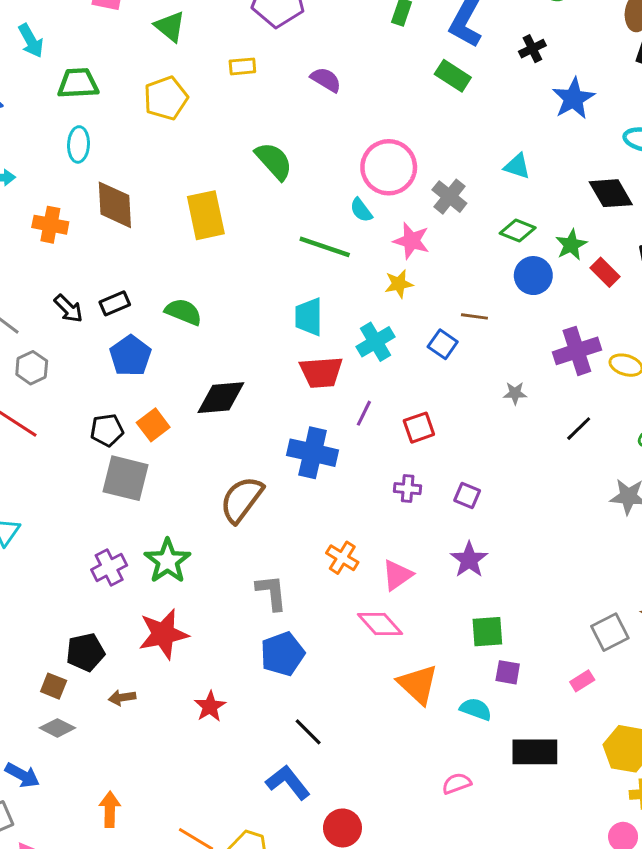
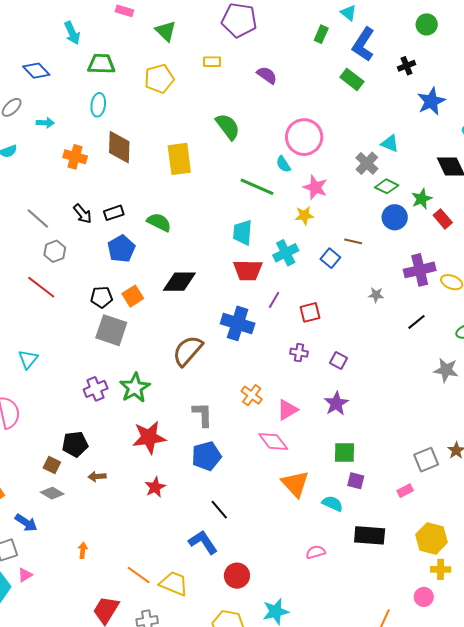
gray cross: (449, 197) -> (367, 163), moved
red star: (163, 634) -> (149, 437), moved
orange arrow: (110, 809) -> (83, 550), size x0.7

